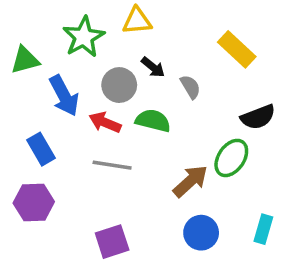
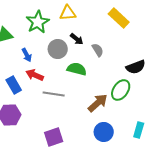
yellow rectangle: (237, 49) -> (119, 18), moved
blue arrow: (64, 96) -> (27, 55), size x0.6
red arrow: (105, 122) -> (35, 75), moved

